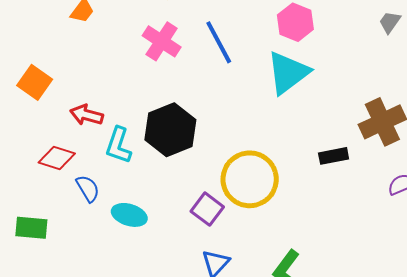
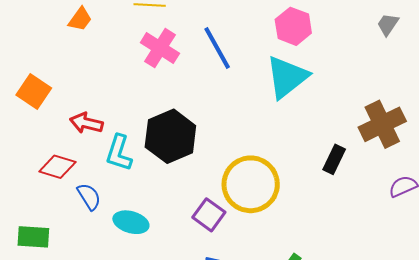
black rectangle: (334, 156) -> (334, 159), turned -52

